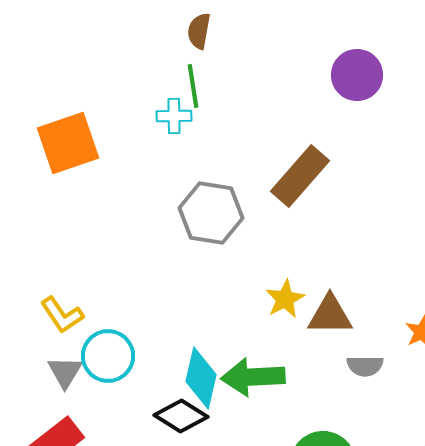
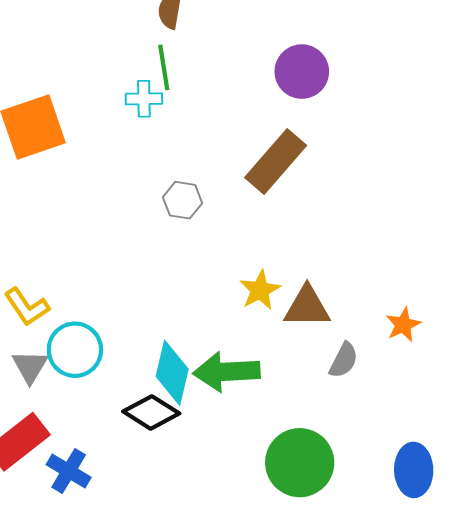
purple circle: (357, 75) -> (302, 72), moved
gray hexagon: (211, 213) -> (183, 200), size x0.6
gray semicircle: (365, 366) -> (344, 360), turned -63

